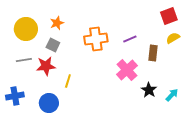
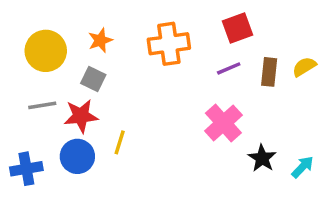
red square: (169, 16) -> (237, 28), moved
orange cross: (96, 39) -> (169, 44), moved
brown rectangle: (153, 53) -> (269, 72), moved
blue circle: (49, 103) -> (77, 156), moved

